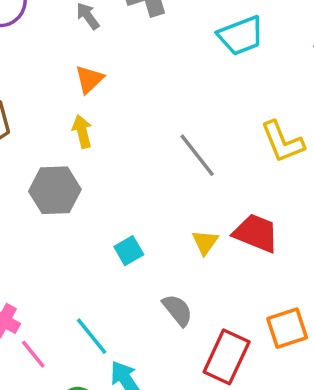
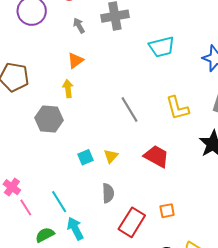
yellow triangle: (205, 242) -> (111, 156), moved
gray semicircle: (177, 310) -> (108, 193), turned 30
orange square: (287, 328) -> (167, 211), size x0.7

